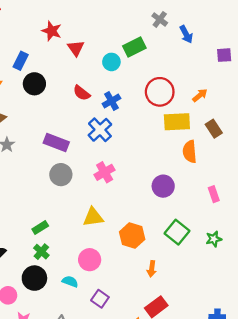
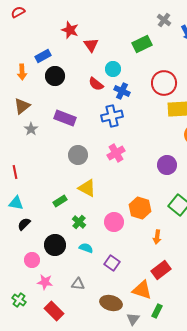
blue rectangle: (21, 61) -> (43, 56), turned 35
cyan circle: (111, 62) -> (113, 69), moved
blue cross: (111, 101) -> (122, 91), turned -35
blue cross: (100, 130) -> (112, 116), turned 30
purple rectangle: (56, 142) -> (65, 118), moved
yellow triangle: (93, 217) -> (87, 188), moved, turned 36
green cross: (41, 252) -> (79, 222), moved
pink circle: (90, 260) -> (114, 222), moved

